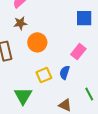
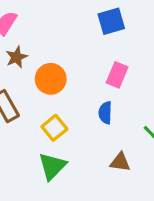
yellow square: (44, 75) -> (54, 128), moved
green triangle: (23, 96) -> (52, 166), turned 30

